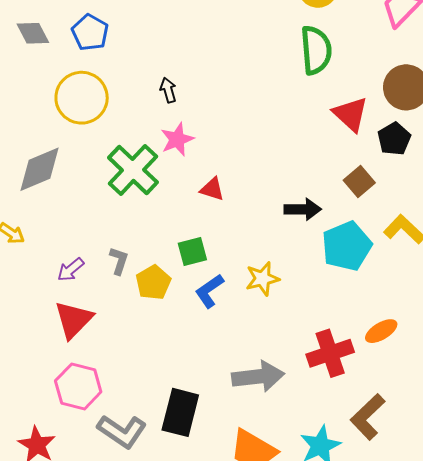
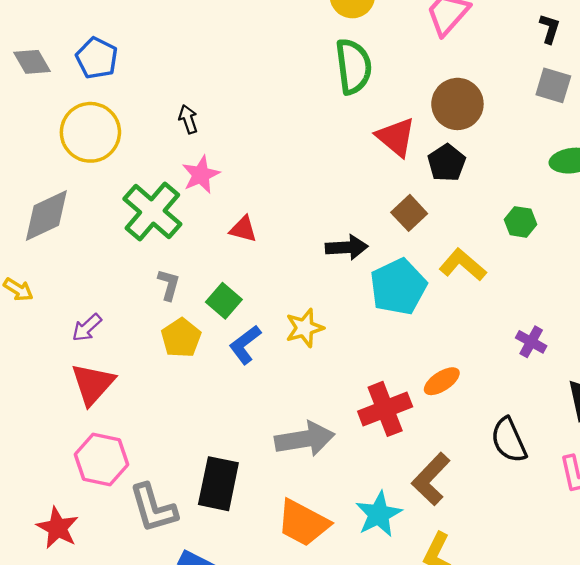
green square: (192, 251) -> (224, 301), turned -32
gray L-shape: (119, 261) -> (169, 285), moved
gray L-shape: (122, 431) -> (153, 508), turned 42

